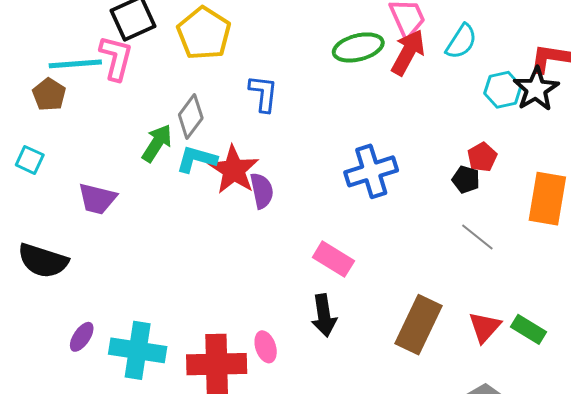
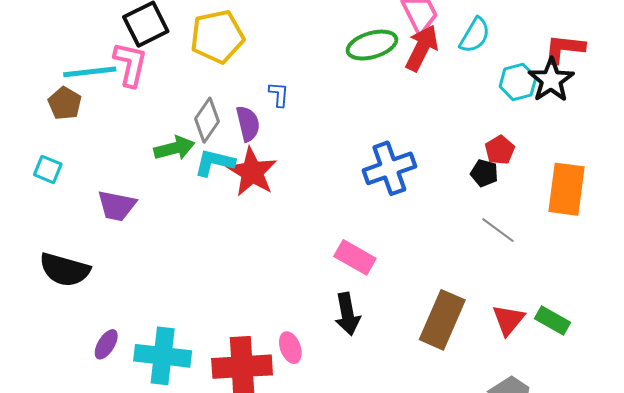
yellow pentagon: (204, 33) -> (217, 37), turned 30
blue L-shape: (263, 93) -> (279, 94), size x0.7
green arrow: (157, 143) -> (174, 148), turned 45
purple semicircle: (262, 191) -> (248, 124), moved

